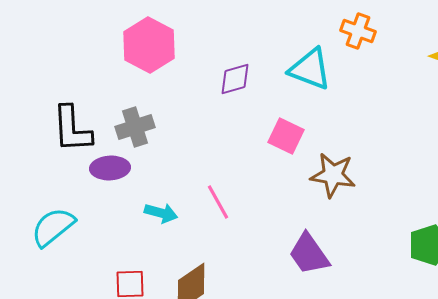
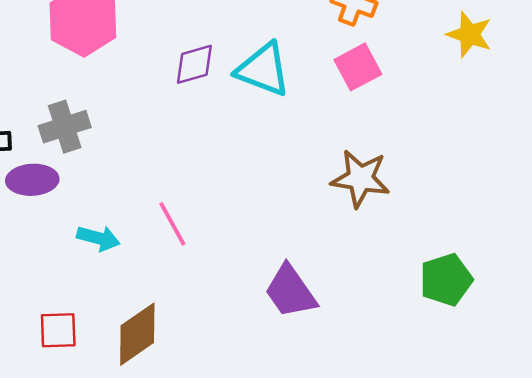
cyan triangle: (310, 69) -> (263, 70), moved
pink square: (286, 136) -> (358, 67), moved, turned 36
brown star: (333, 175) -> (360, 178), moved

